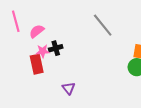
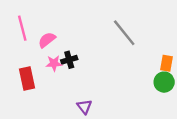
red rectangle: (37, 64) -> (27, 79), moved

